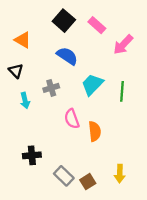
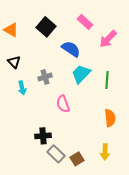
black square: (64, 21) -> (46, 27), moved
orange triangle: (23, 40) -> (11, 30), moved
blue semicircle: (67, 56) -> (71, 49), moved
orange semicircle: (95, 131) -> (110, 118), moved
black cross: (32, 155) -> (43, 136), moved

